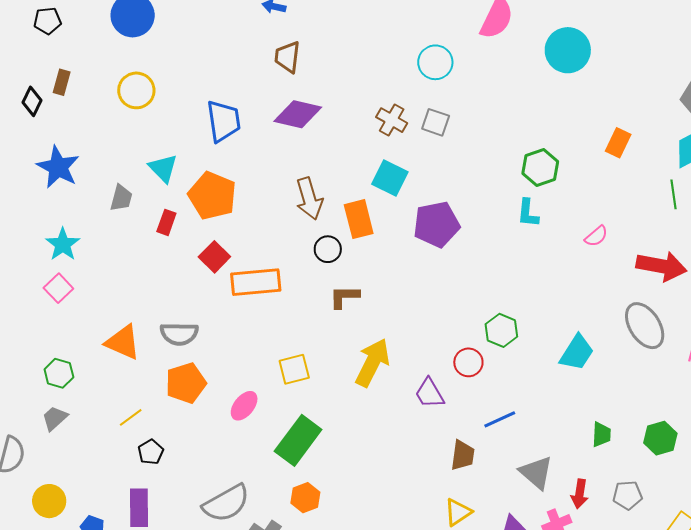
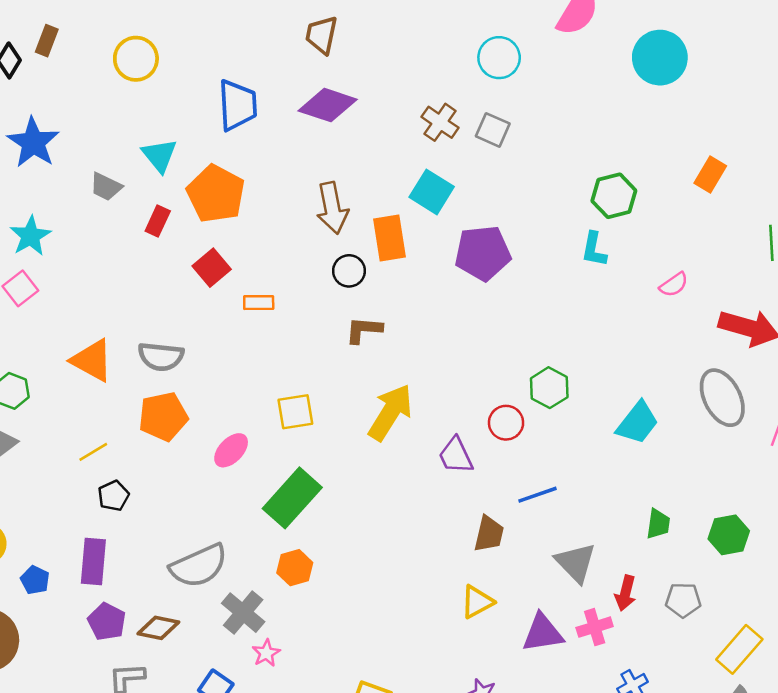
gray trapezoid: (121, 198) -> (106, 187), turned 96
orange rectangle: (256, 282) -> (259, 303), size x0.5

